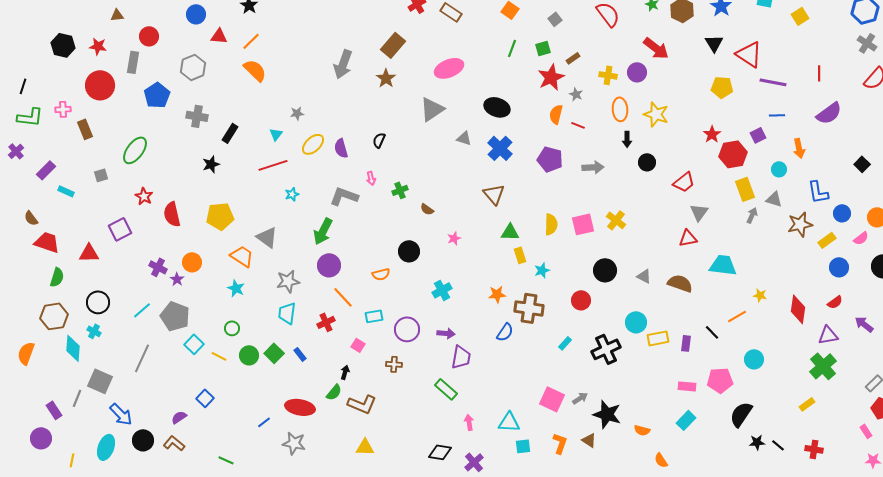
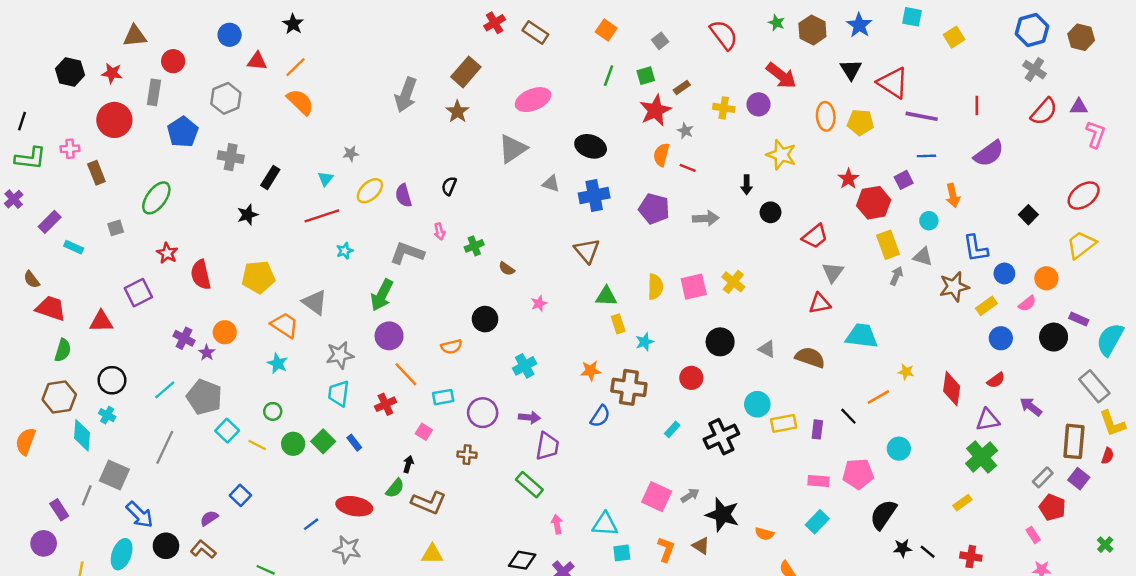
brown triangle: (117, 15) -> (135, 36), size x1.5
orange ellipse: (620, 109) -> (826, 116), moved
blue cross: (500, 148) -> (594, 196), turned 35

